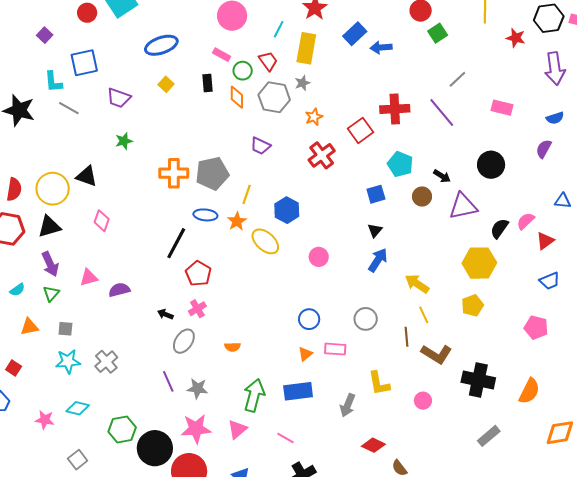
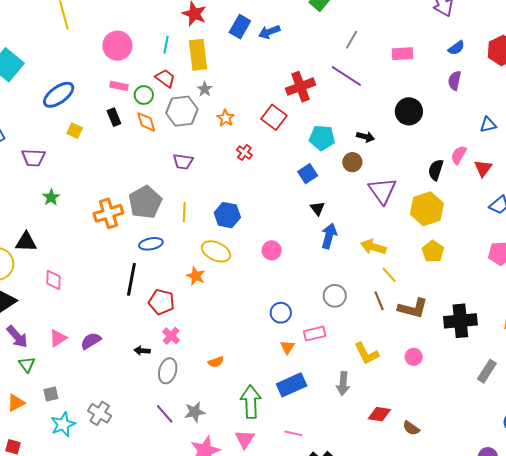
red cross: (322, 155) -> (244, 153), size x0.6
purple triangle: (463, 206) -> (382, 191), moved, turned -36
orange star: (237, 221) -> (196, 276), moved

